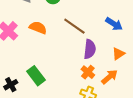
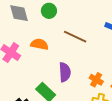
purple semicircle: (90, 49) -> (65, 72), moved

